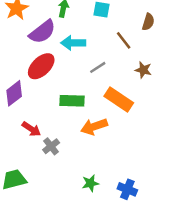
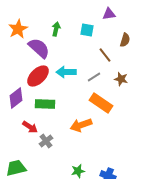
purple semicircle: (42, 32) -> (39, 48), turned -100
cyan arrow: (73, 43) -> (66, 72), moved
gray line: (98, 67) -> (94, 77), moved
green rectangle: (72, 101) -> (45, 104), moved

